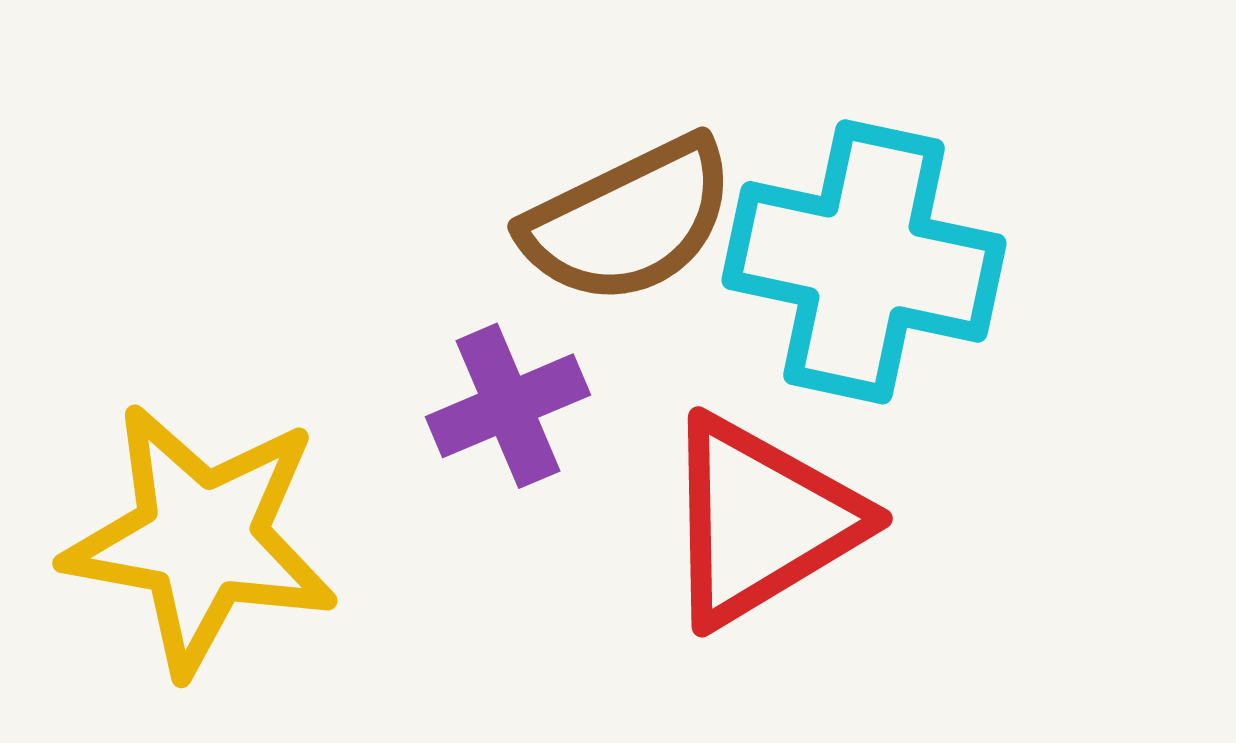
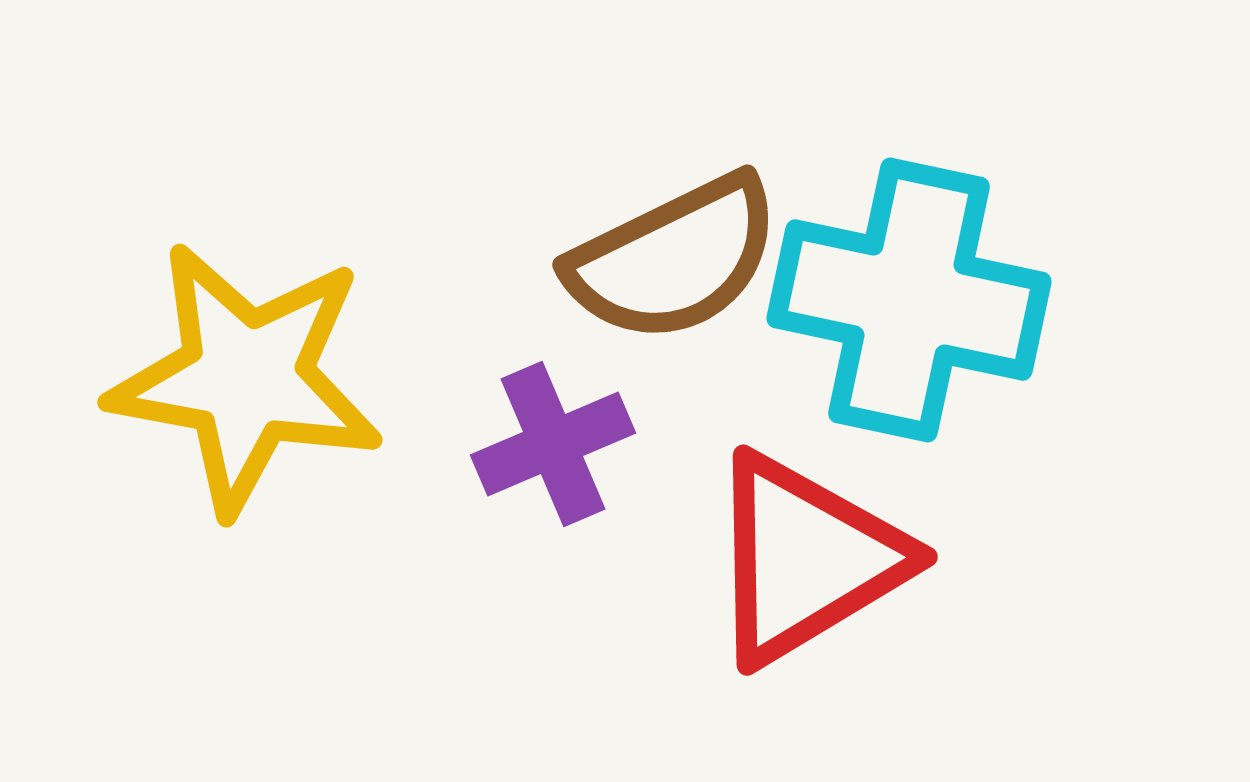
yellow star: (201, 539) -> (246, 378), moved

